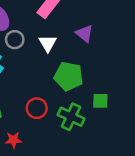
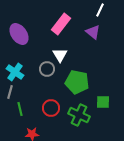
purple triangle: (84, 33) -> (93, 32), moved
gray circle: (15, 40) -> (47, 69), moved

